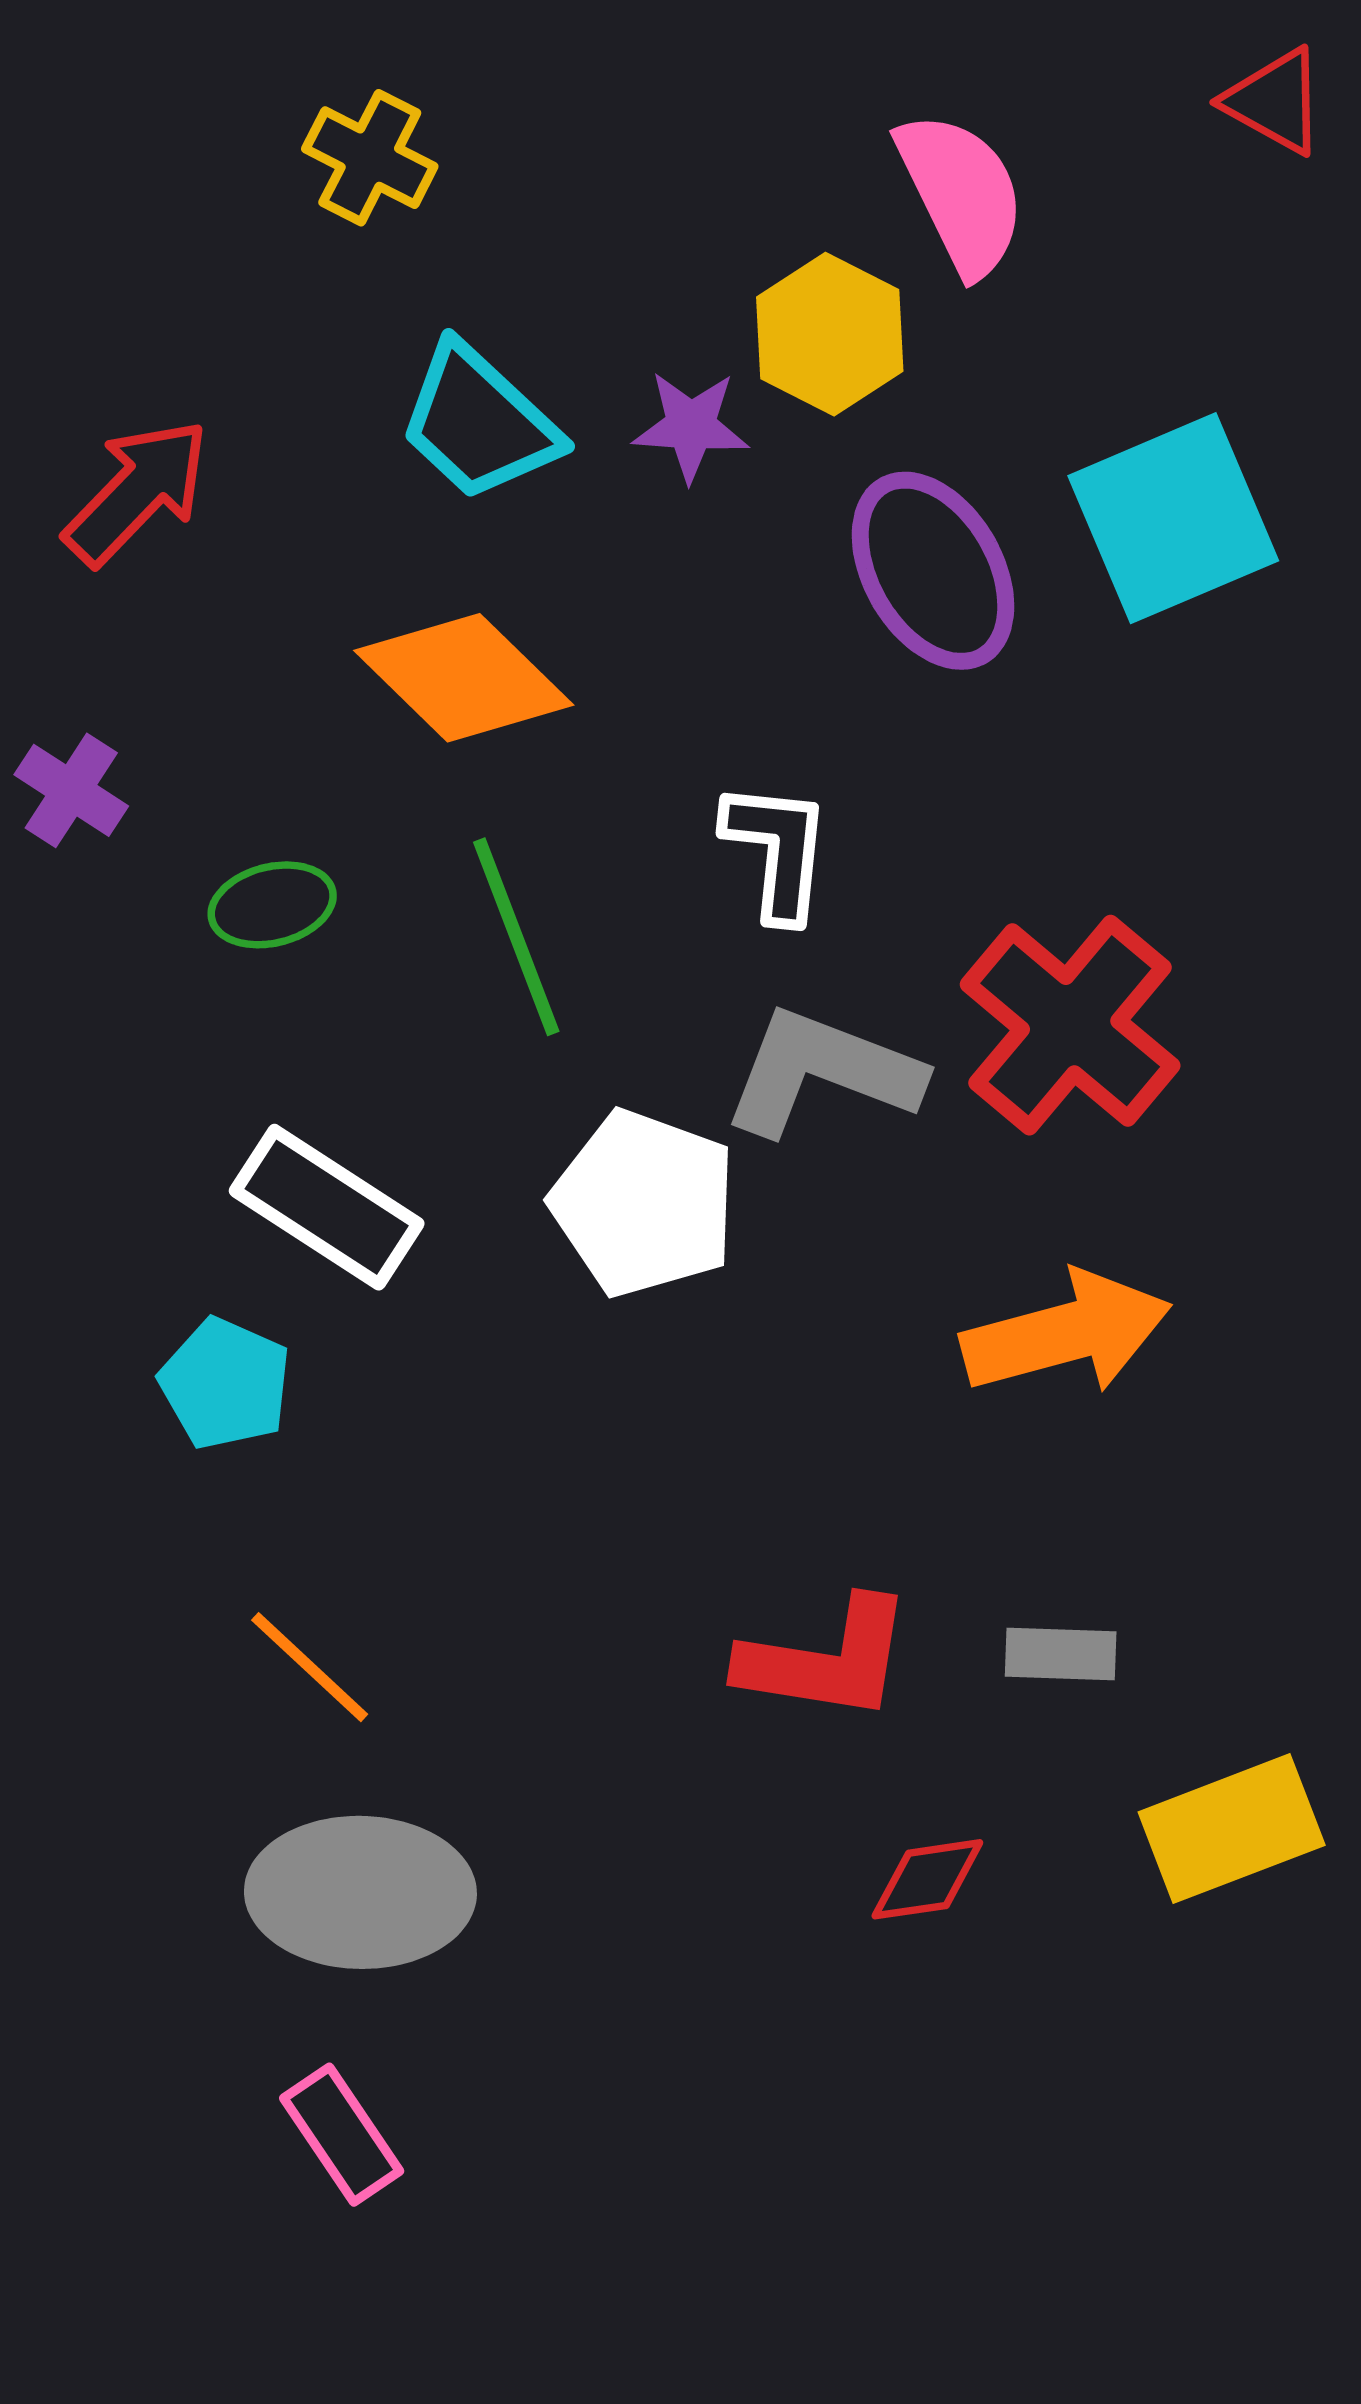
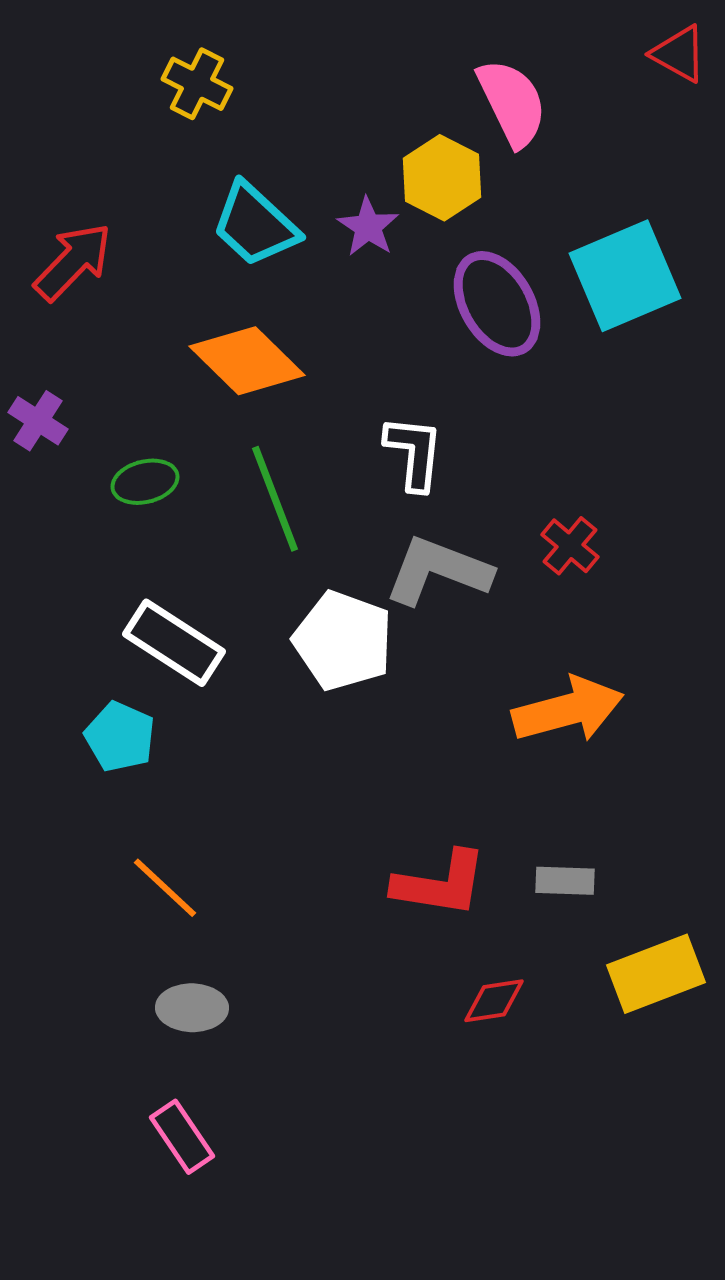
purple star: (691, 426) -> (368, 227), turned 30
red cross: (1070, 1025) -> (570, 546), size x0.5
gray ellipse: (360, 1892) -> (192, 1008), size x0.6

